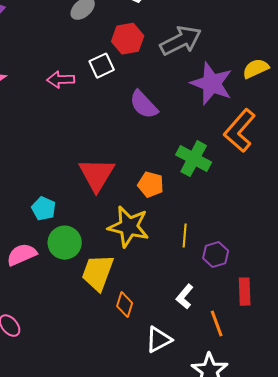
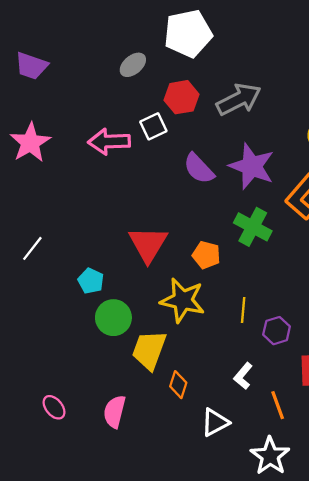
pink arrow: (61, 80) -> (109, 142), size x1.4
purple star: (212, 84) -> (252, 166), moved
pink semicircle: (22, 255) -> (115, 412), moved, turned -52

